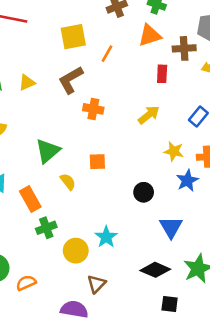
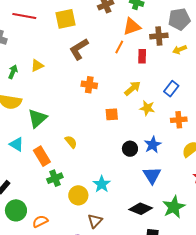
yellow square: (73, 37) -> (65, 19), moved
orange line: (107, 54) -> (119, 47), moved
brown L-shape: (71, 80) -> (79, 49), moved
green triangle: (48, 151) -> (37, 118), moved
yellow star: (174, 151) -> (147, 108), moved
orange square: (97, 162) -> (112, 114), moved
blue star: (187, 180) -> (153, 145), moved

